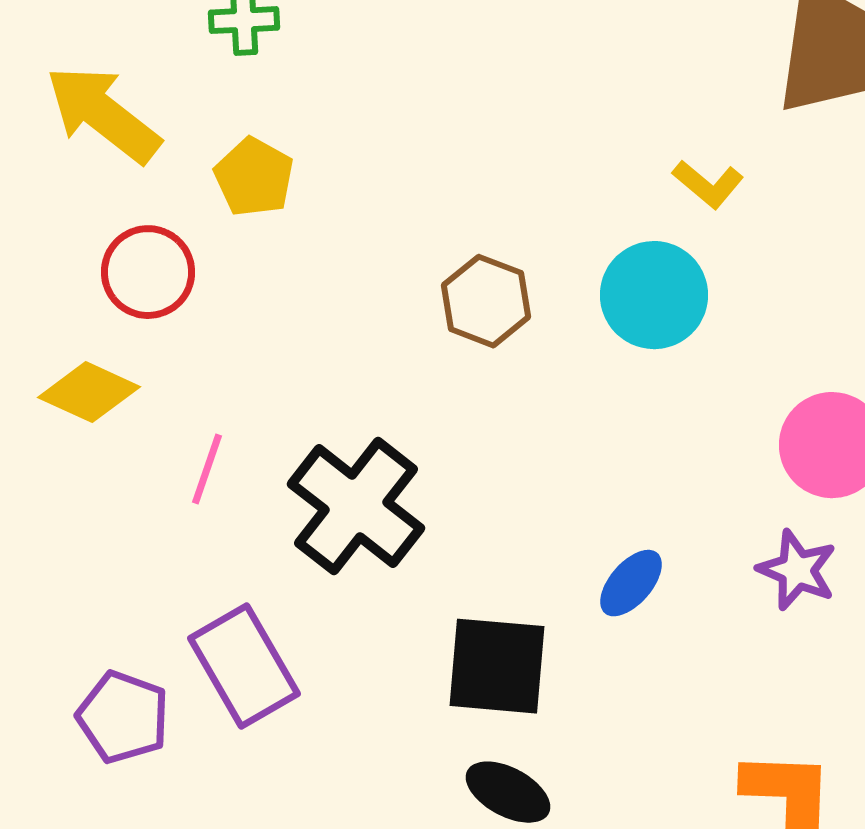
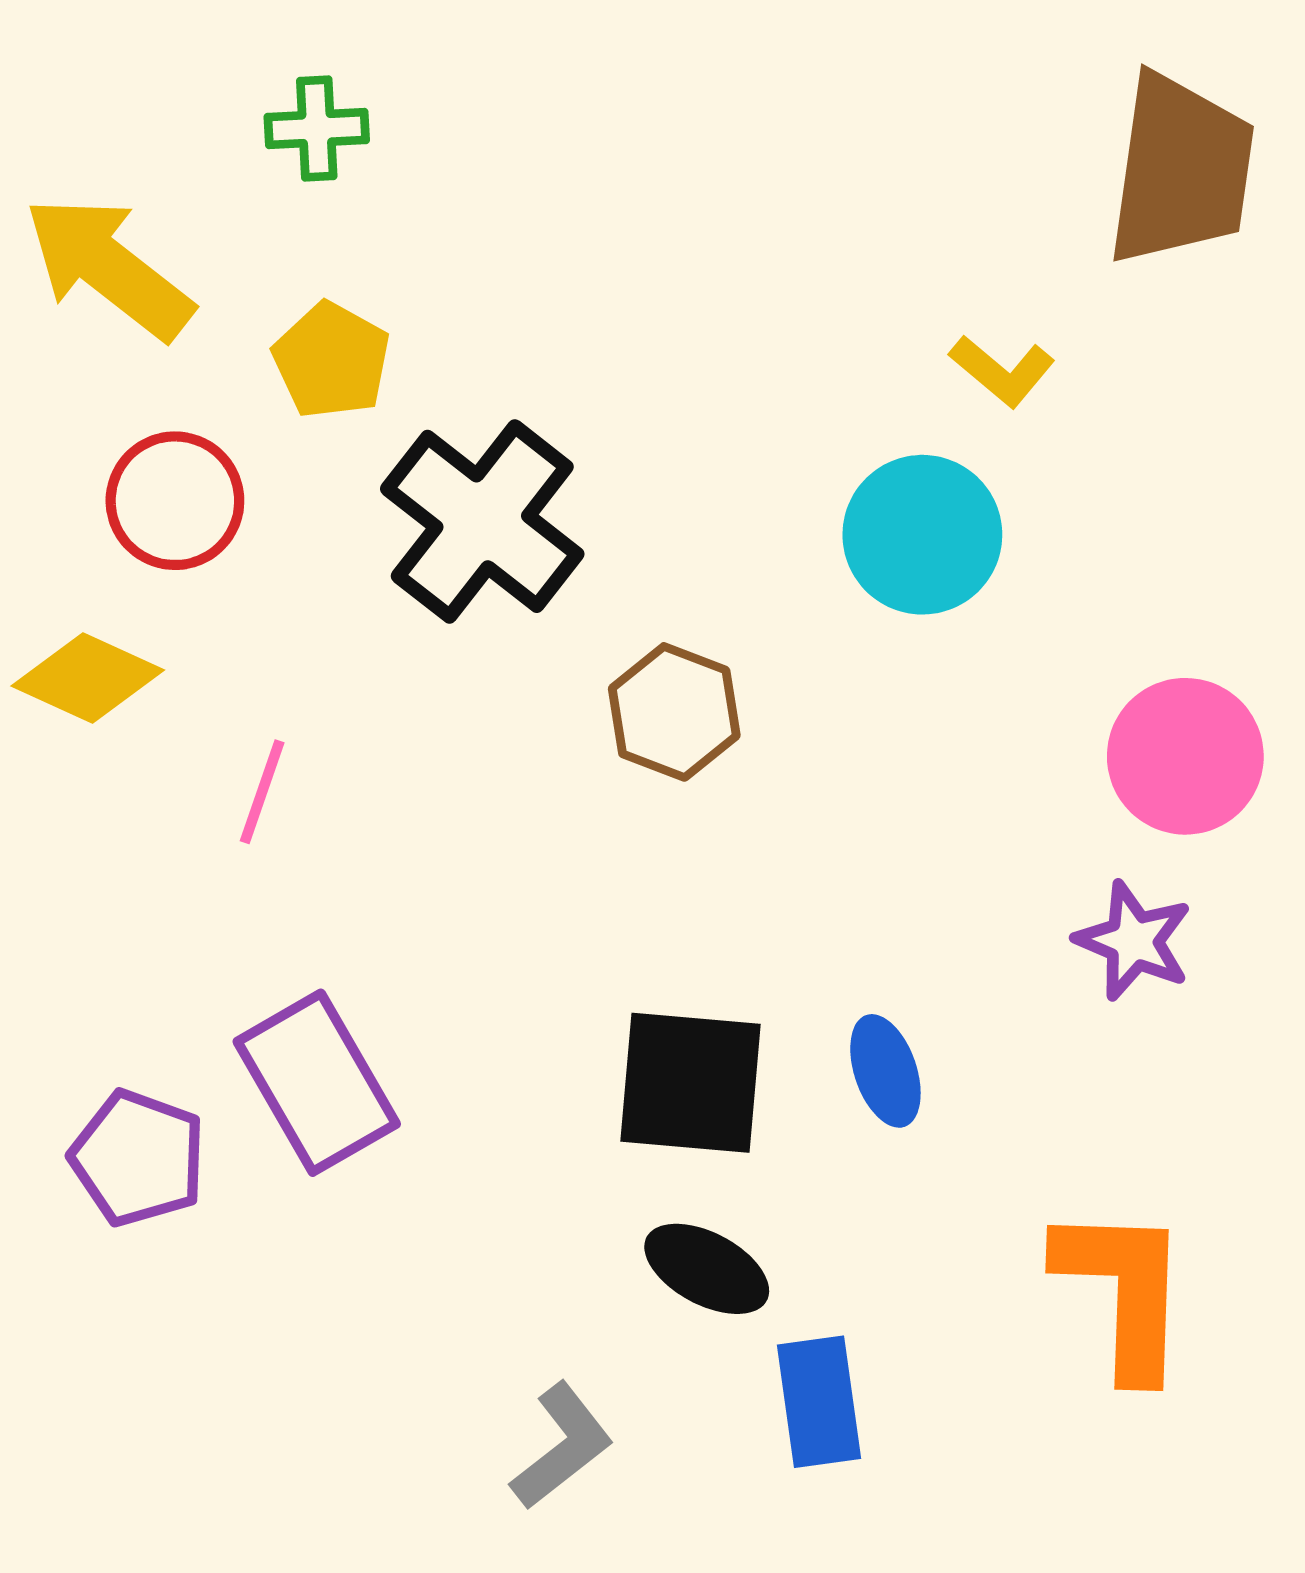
brown hexagon: (486, 301) -> (674, 712), moved
black cross: (356, 506) -> (482, 521), moved
blue ellipse: (631, 583) -> (885, 1071), moved, turned -60

